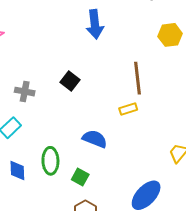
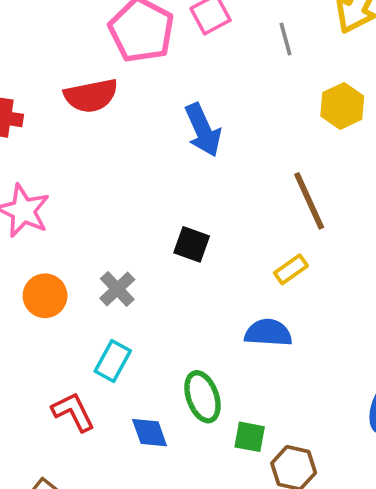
gray cross: (25, 92) -> (117, 289), turned -36
yellow rectangle: (128, 109) -> (291, 269), moved
green square: (80, 177) -> (250, 437), moved

